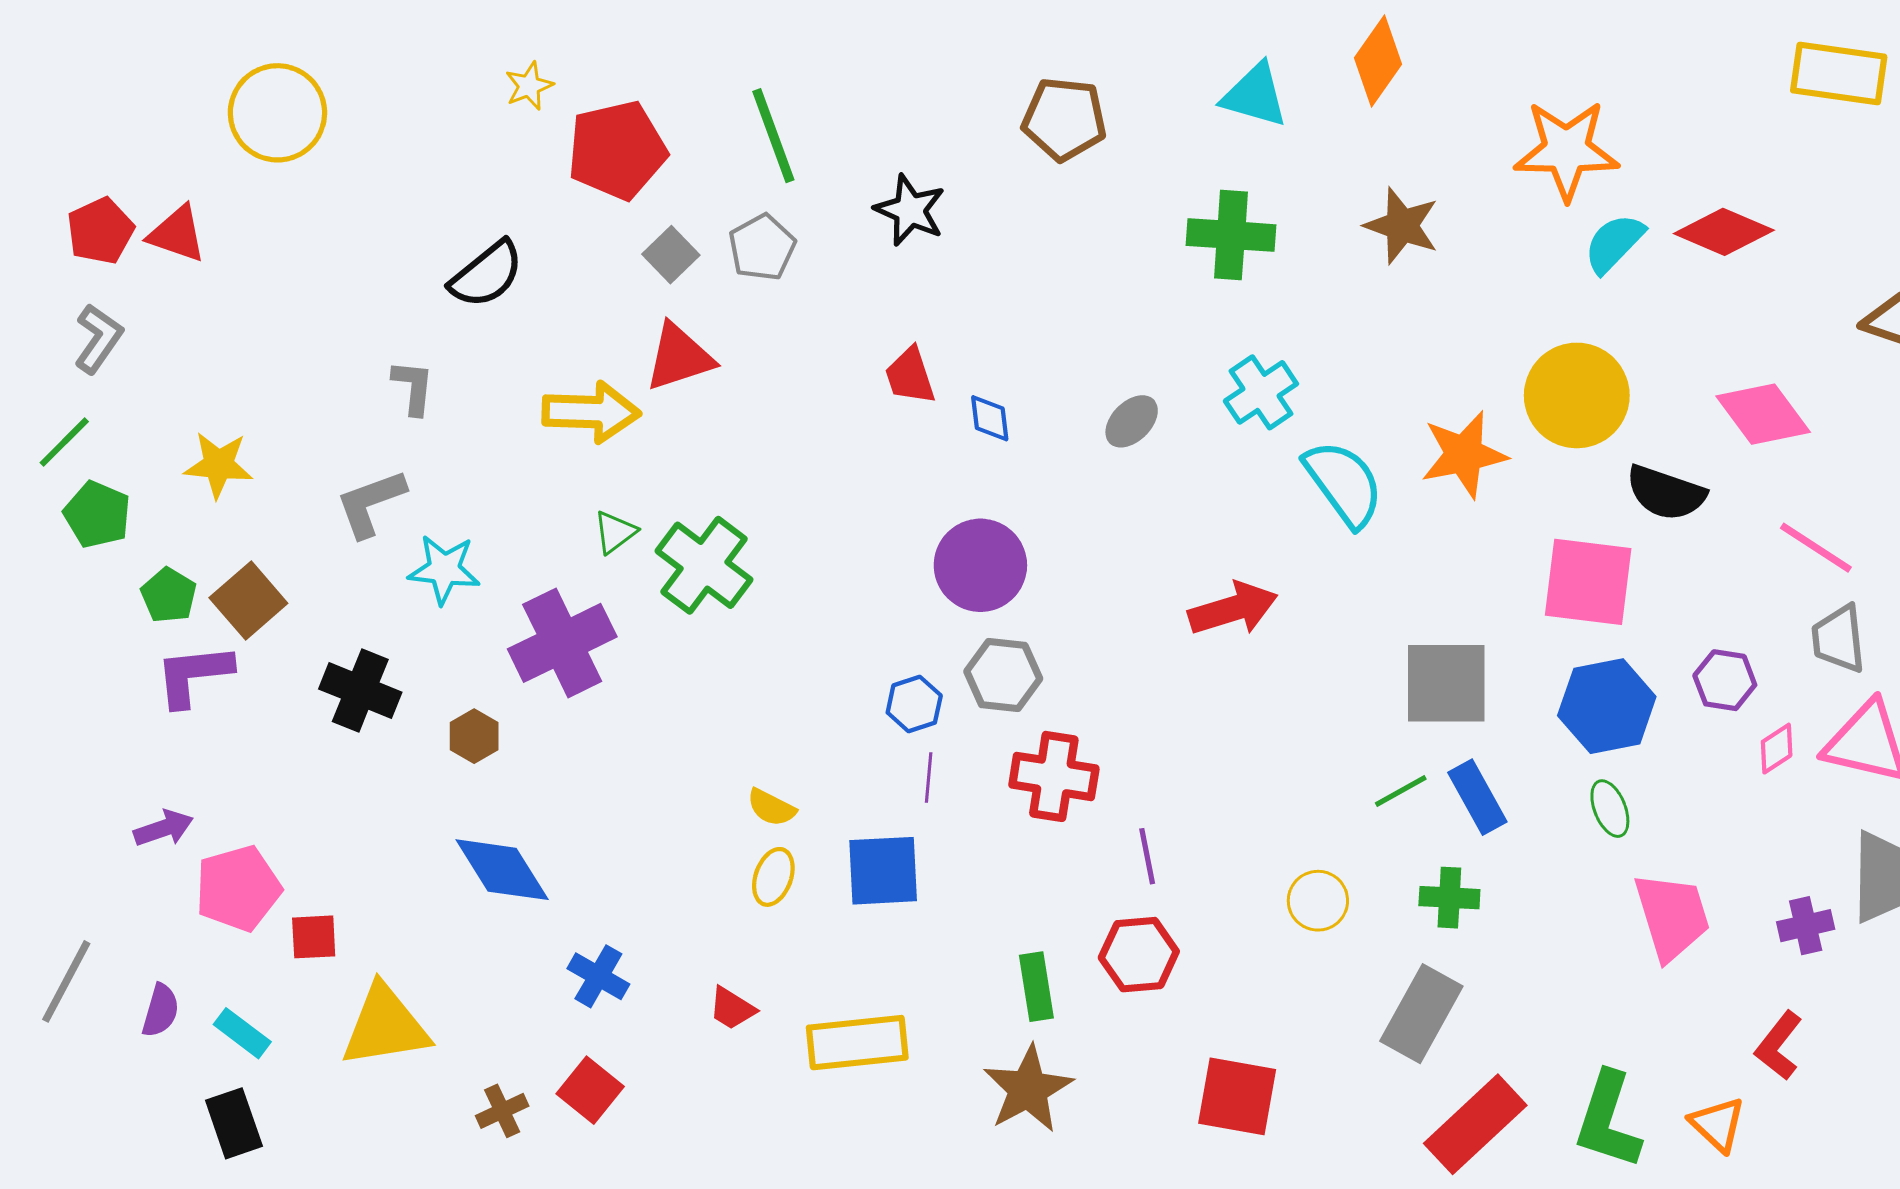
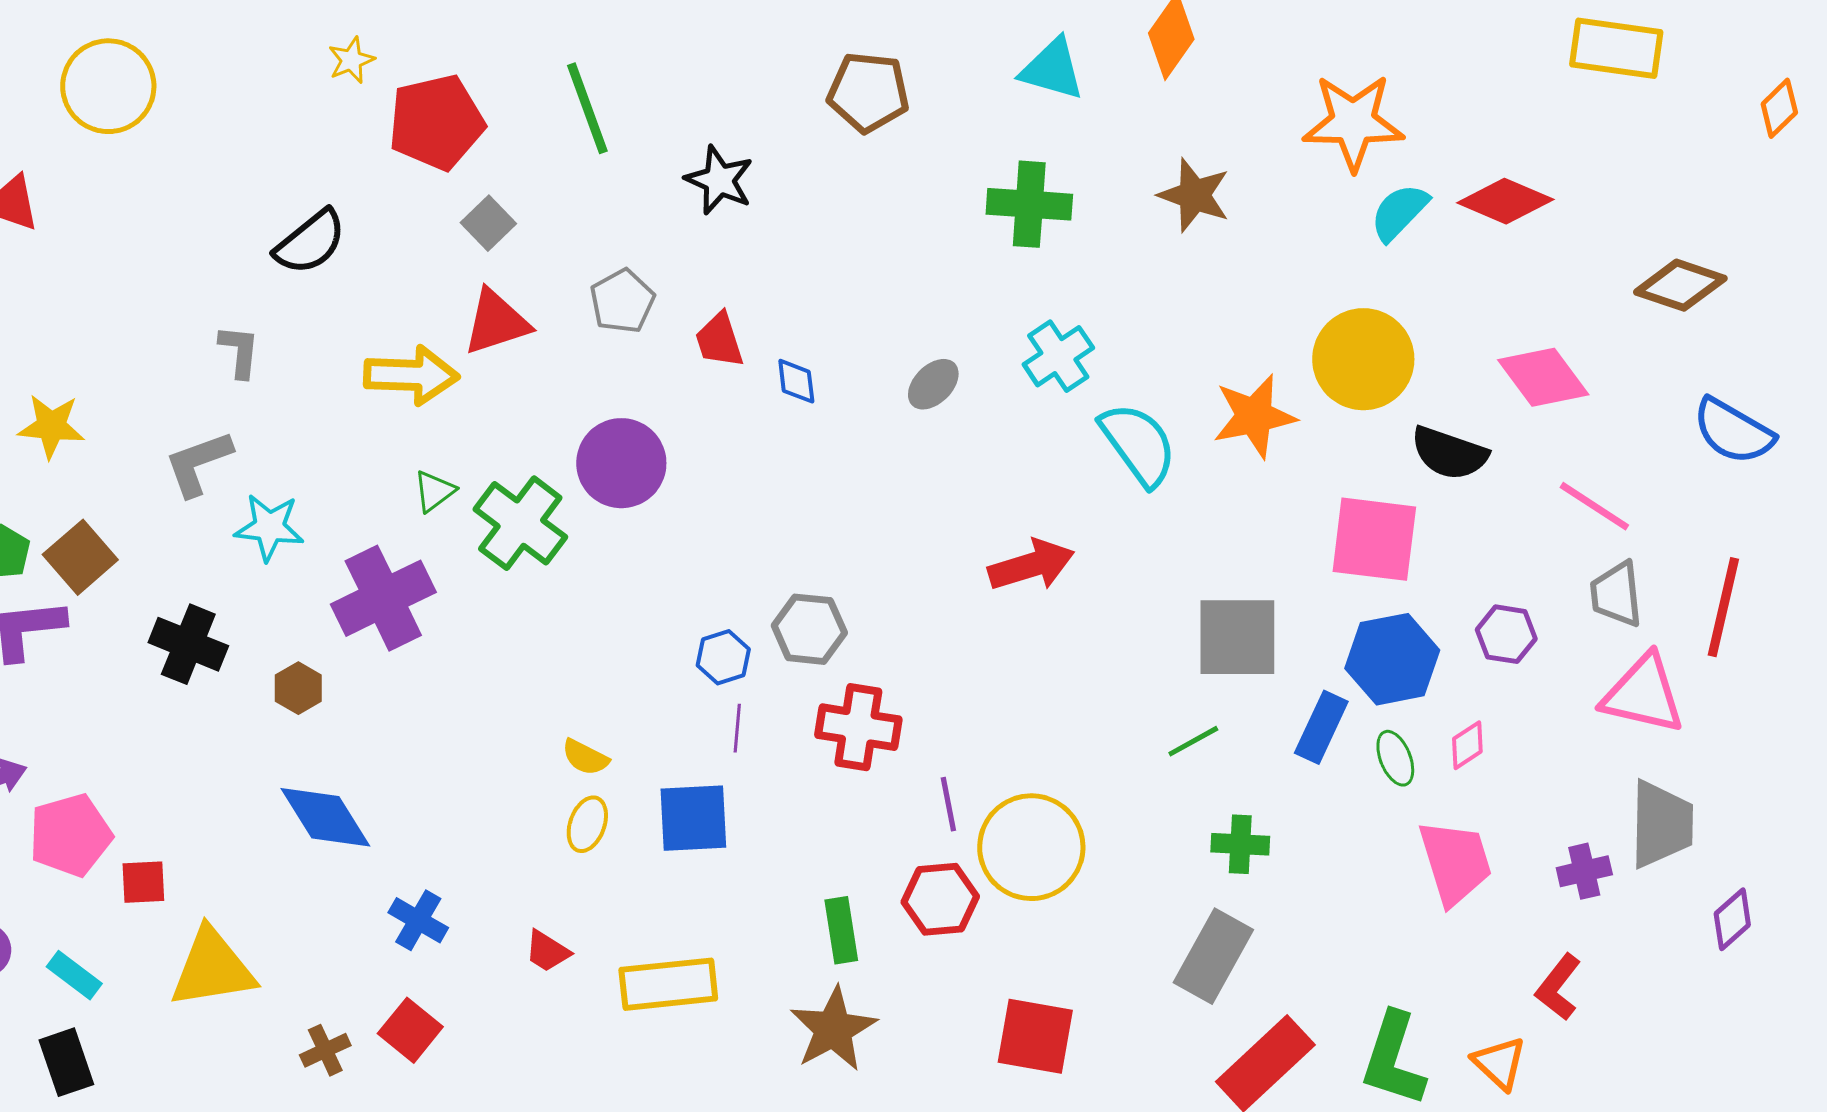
gray pentagon: (762, 247) -> (622, 301), moved
purple circle: (980, 565) -> (621, 463), moved
pink diamond: (1777, 749) -> (1467, 745), moved
blue rectangle: (1477, 797) -> (1321, 727), moved, turned 54
yellow circle: (1318, 901) -> (1031, 847), moved, size x1.8

